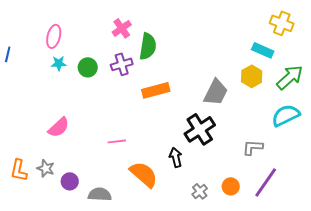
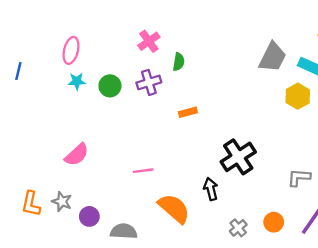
green semicircle: (148, 46) -> (179, 62), size x0.6
orange rectangle: (156, 90) -> (188, 112), size x0.6
gray trapezoid: (216, 92) -> (273, 57), moved

